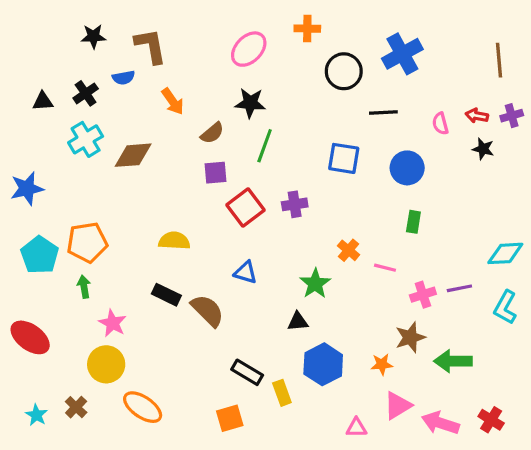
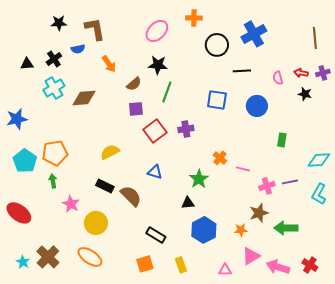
green rectangle: (413, 222) -> (282, 140), moved
yellow semicircle: (174, 241) -> (110, 152), turned -30
yellow circle: (106, 364) -> (96, 223), moved
yellow rectangle: (282, 393) -> (181, 265), moved
brown cross: (76, 407) -> (48, 257), size x1.6

